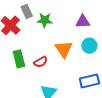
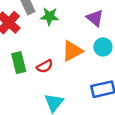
purple triangle: (83, 22) -> (95, 18), turned 42
orange triangle: (64, 49) -> (72, 51), turned 36

